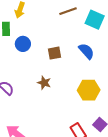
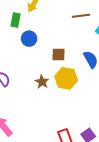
yellow hexagon: (89, 90) -> (66, 78), moved

